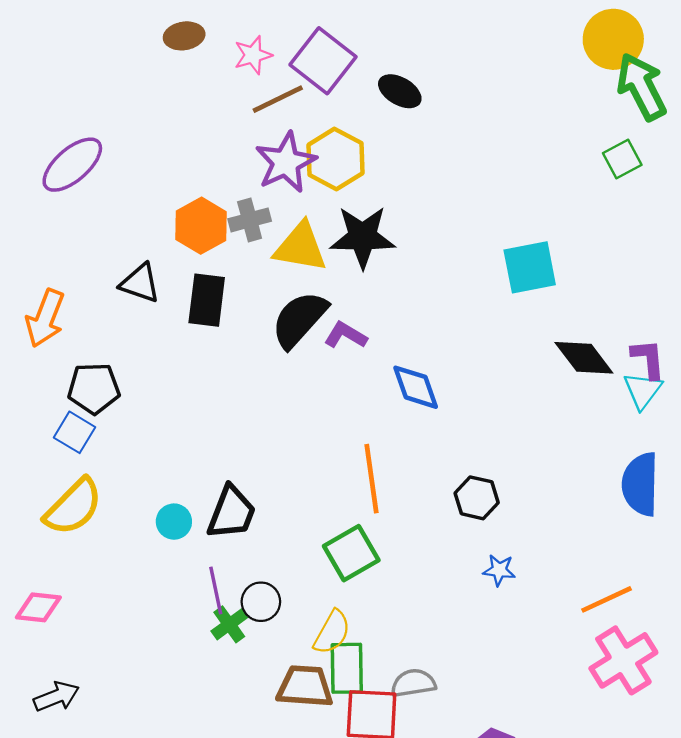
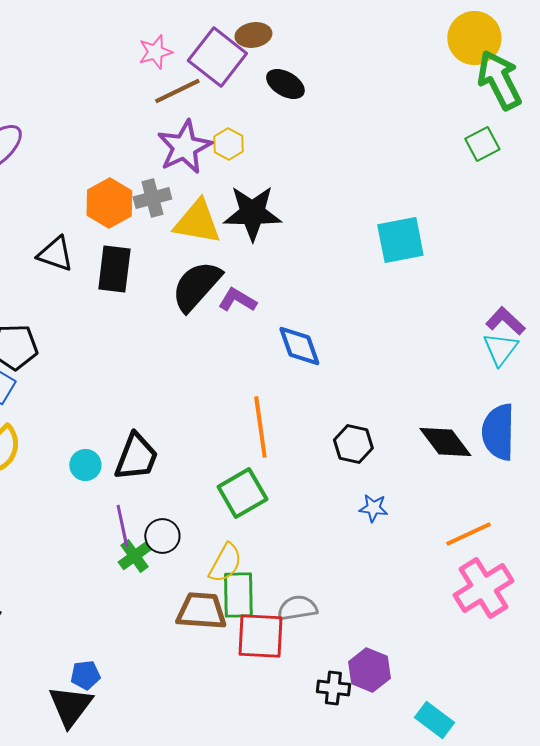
brown ellipse: (184, 36) -> (253, 35), moved
yellow hexagon: (335, 159) -> (228, 144), size x0.6
black diamond: (584, 358) -> (445, 442), moved
purple L-shape: (648, 359) -> (505, 321), turned -42

